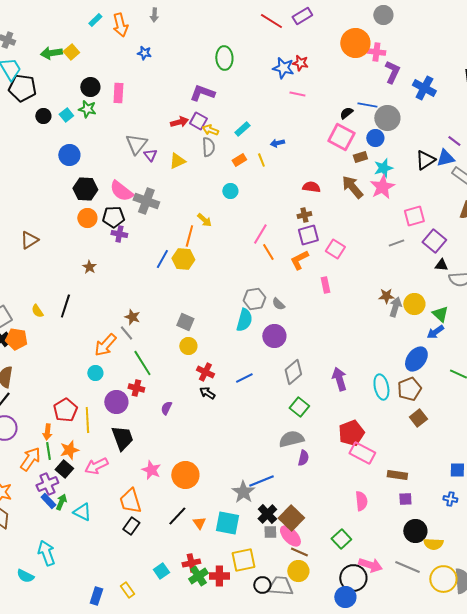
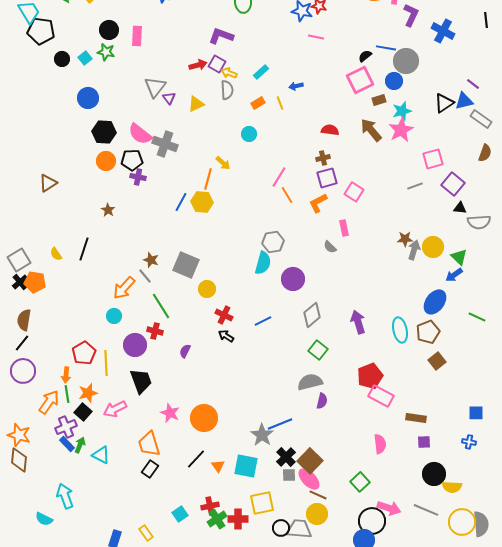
pink square: (341, 137) -> (360, 80), turned 36
gray semicircle: (278, 304) -> (330, 247), moved
gray square: (185, 322) -> (186, 265), moved, size x1.5

